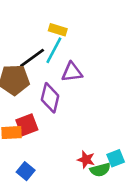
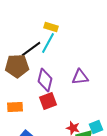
purple triangle: (72, 72) -> (80, 77), moved
red square: (27, 125) -> (48, 101), moved

